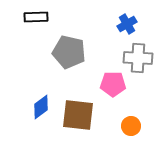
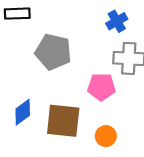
orange circle: (131, 126) -> (106, 136), moved

